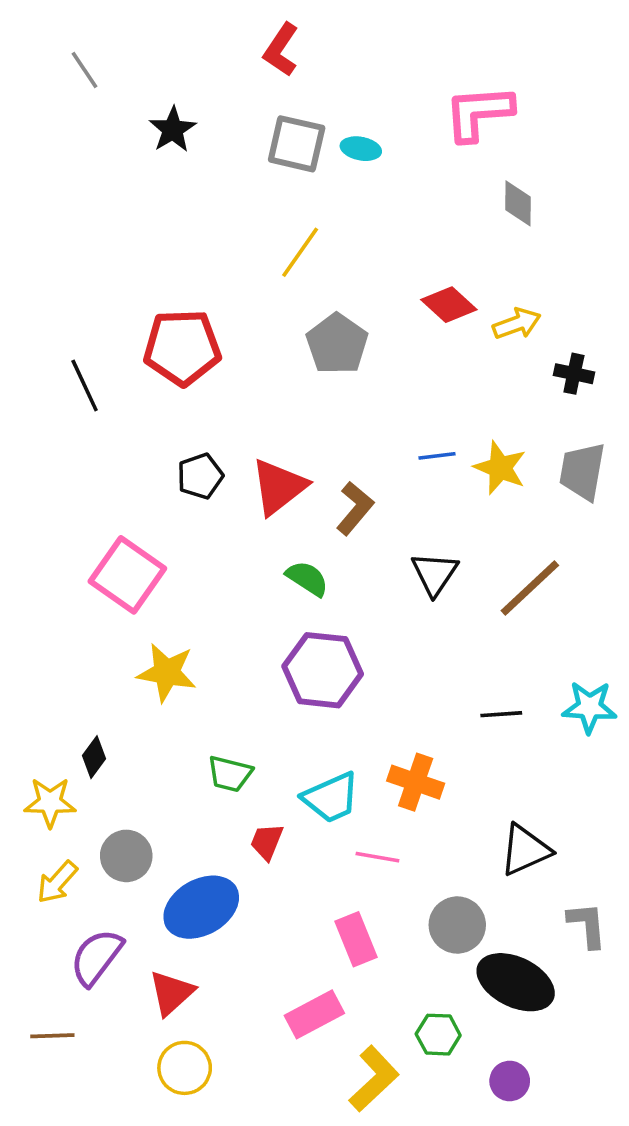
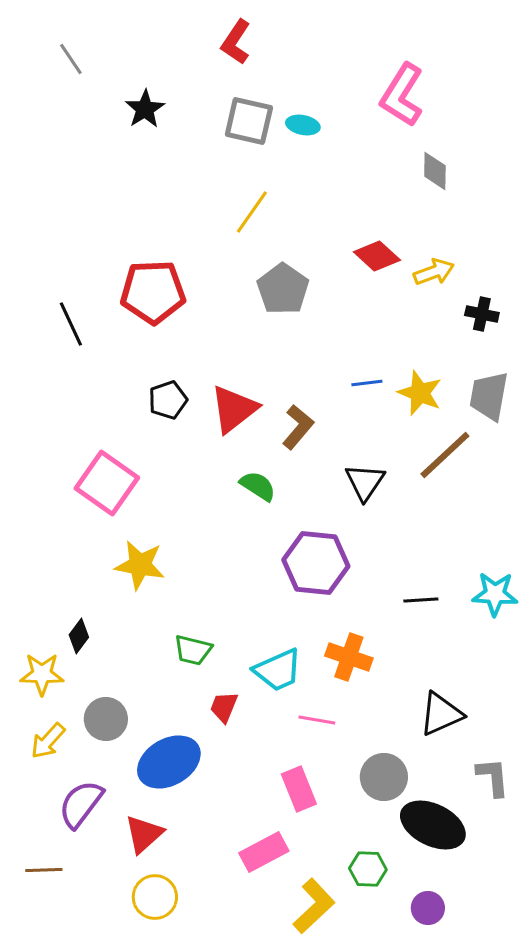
pink L-shape: (479, 113) -> (402, 95), turned -54
brown line: (530, 588) -> (445, 455), moved
purple hexagon: (323, 670) -> (316, 563), moved

